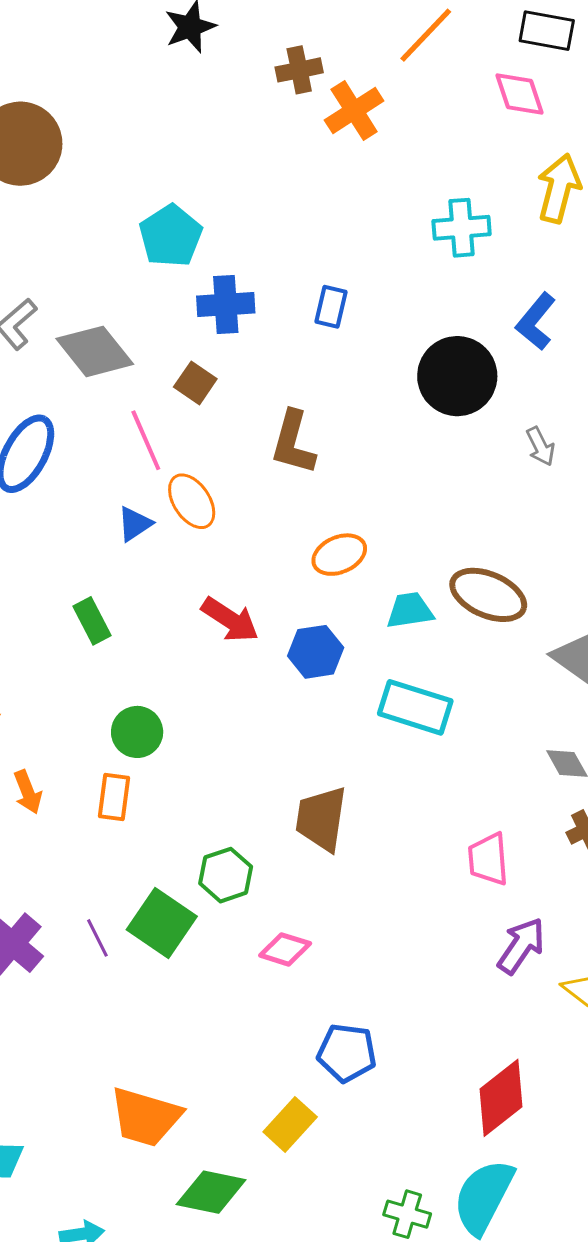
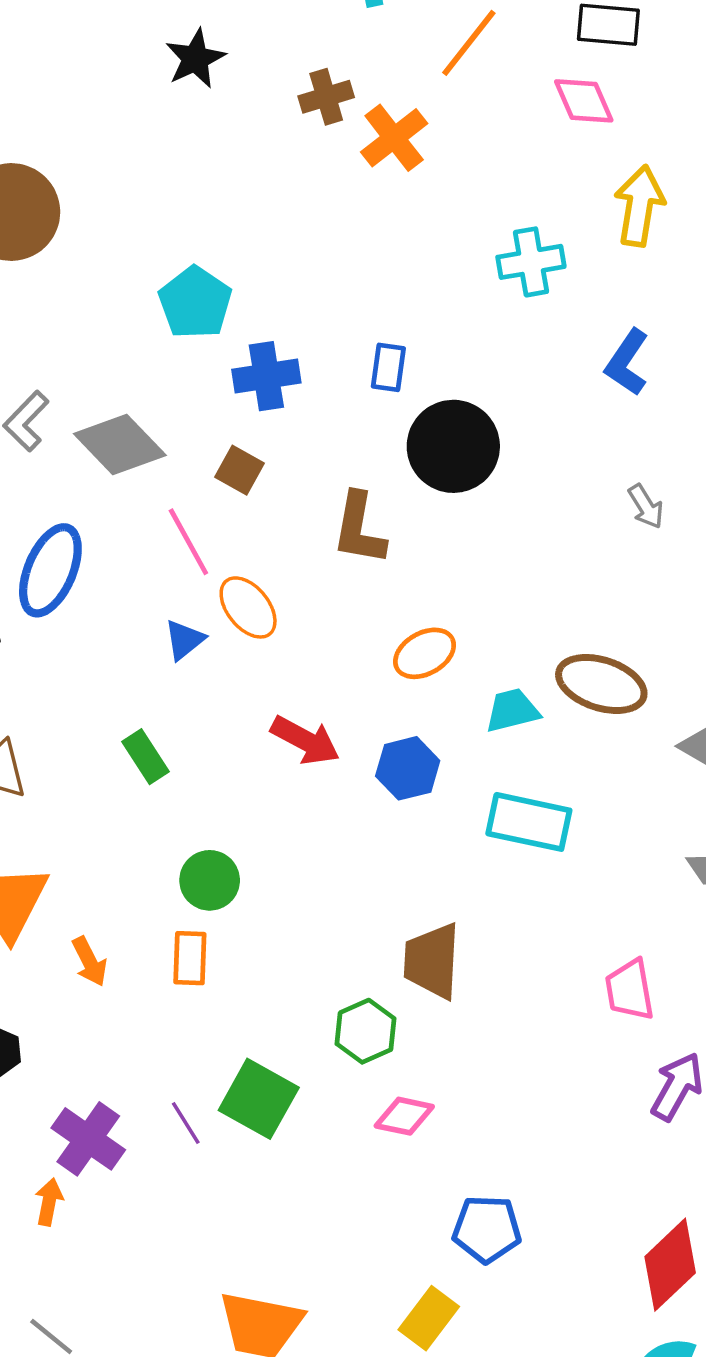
black circle: (457, 376) -> (453, 446), moved
green hexagon: (226, 875) -> (365, 1031), moved

